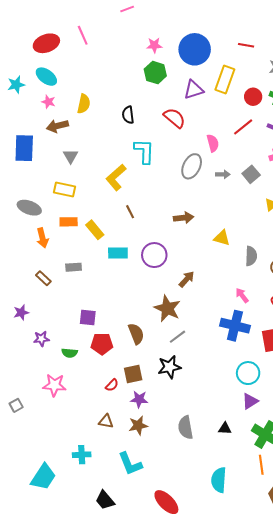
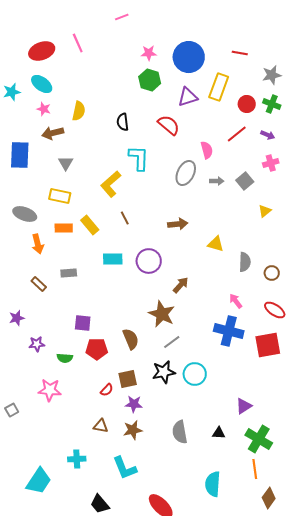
yellow rectangle: (95, 230) -> (90, 225), moved
cyan circle: (248, 373) -> (195, 374), moved

